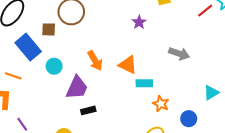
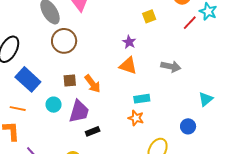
brown square: (49, 29) -> (70, 81), moved
orange triangle: (128, 65) -> (128, 66), moved
cyan circle: (54, 66) -> (54, 105), moved
orange star: (161, 104) -> (136, 118), moved

